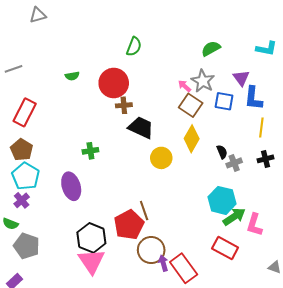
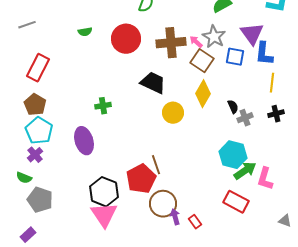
purple triangle: (241, 78) -> (252, 34), size x1.4
brown cross: (124, 105) -> (171, 43), moved, size x1.8
red rectangle: (184, 268) -> (195, 222), size x0.5

